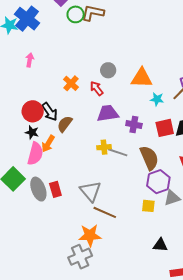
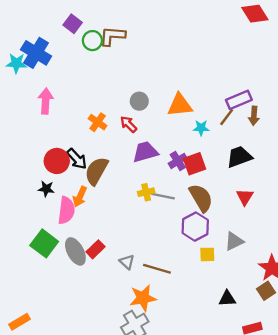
pink arrow: (30, 60) -> (46, 101), size x1.5
brown semicircle: (65, 124) -> (96, 171), size x1.4
purple cross: (134, 124) -> (178, 161), turned -35
red square: (165, 128) -> (195, 164), moved
black star: (32, 132) -> (46, 189), moved
purple hexagon: (158, 182) -> (195, 227), moved
red rectangle: (55, 189) -> (95, 249), turned 70
gray triangle: (90, 191) -> (127, 262), moved, size x0.6

